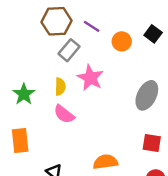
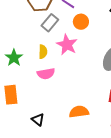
orange circle: (122, 41) -> (81, 22), moved
pink semicircle: (64, 114) -> (46, 74), turned -48

